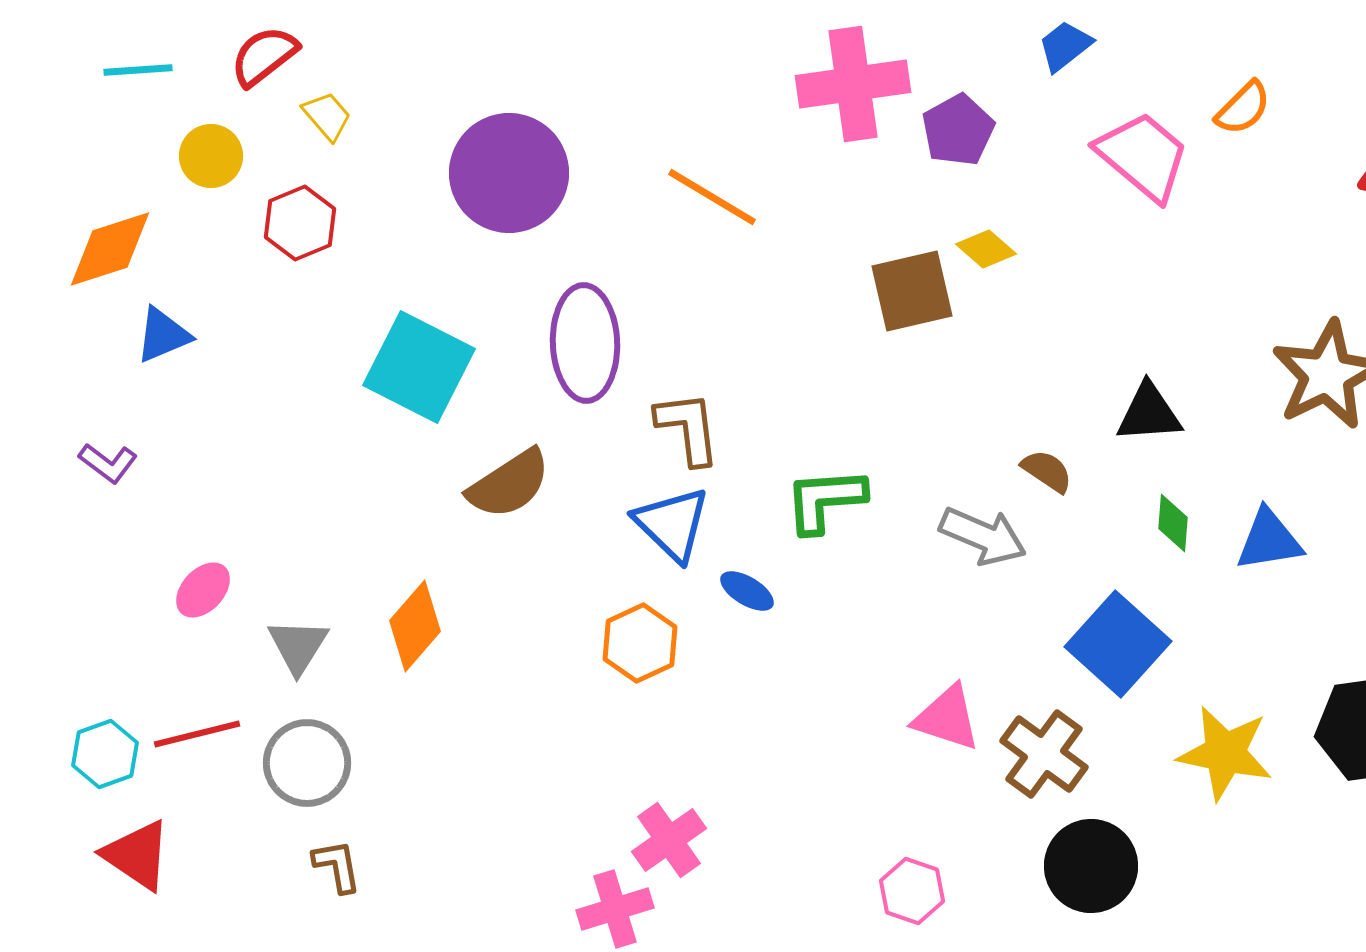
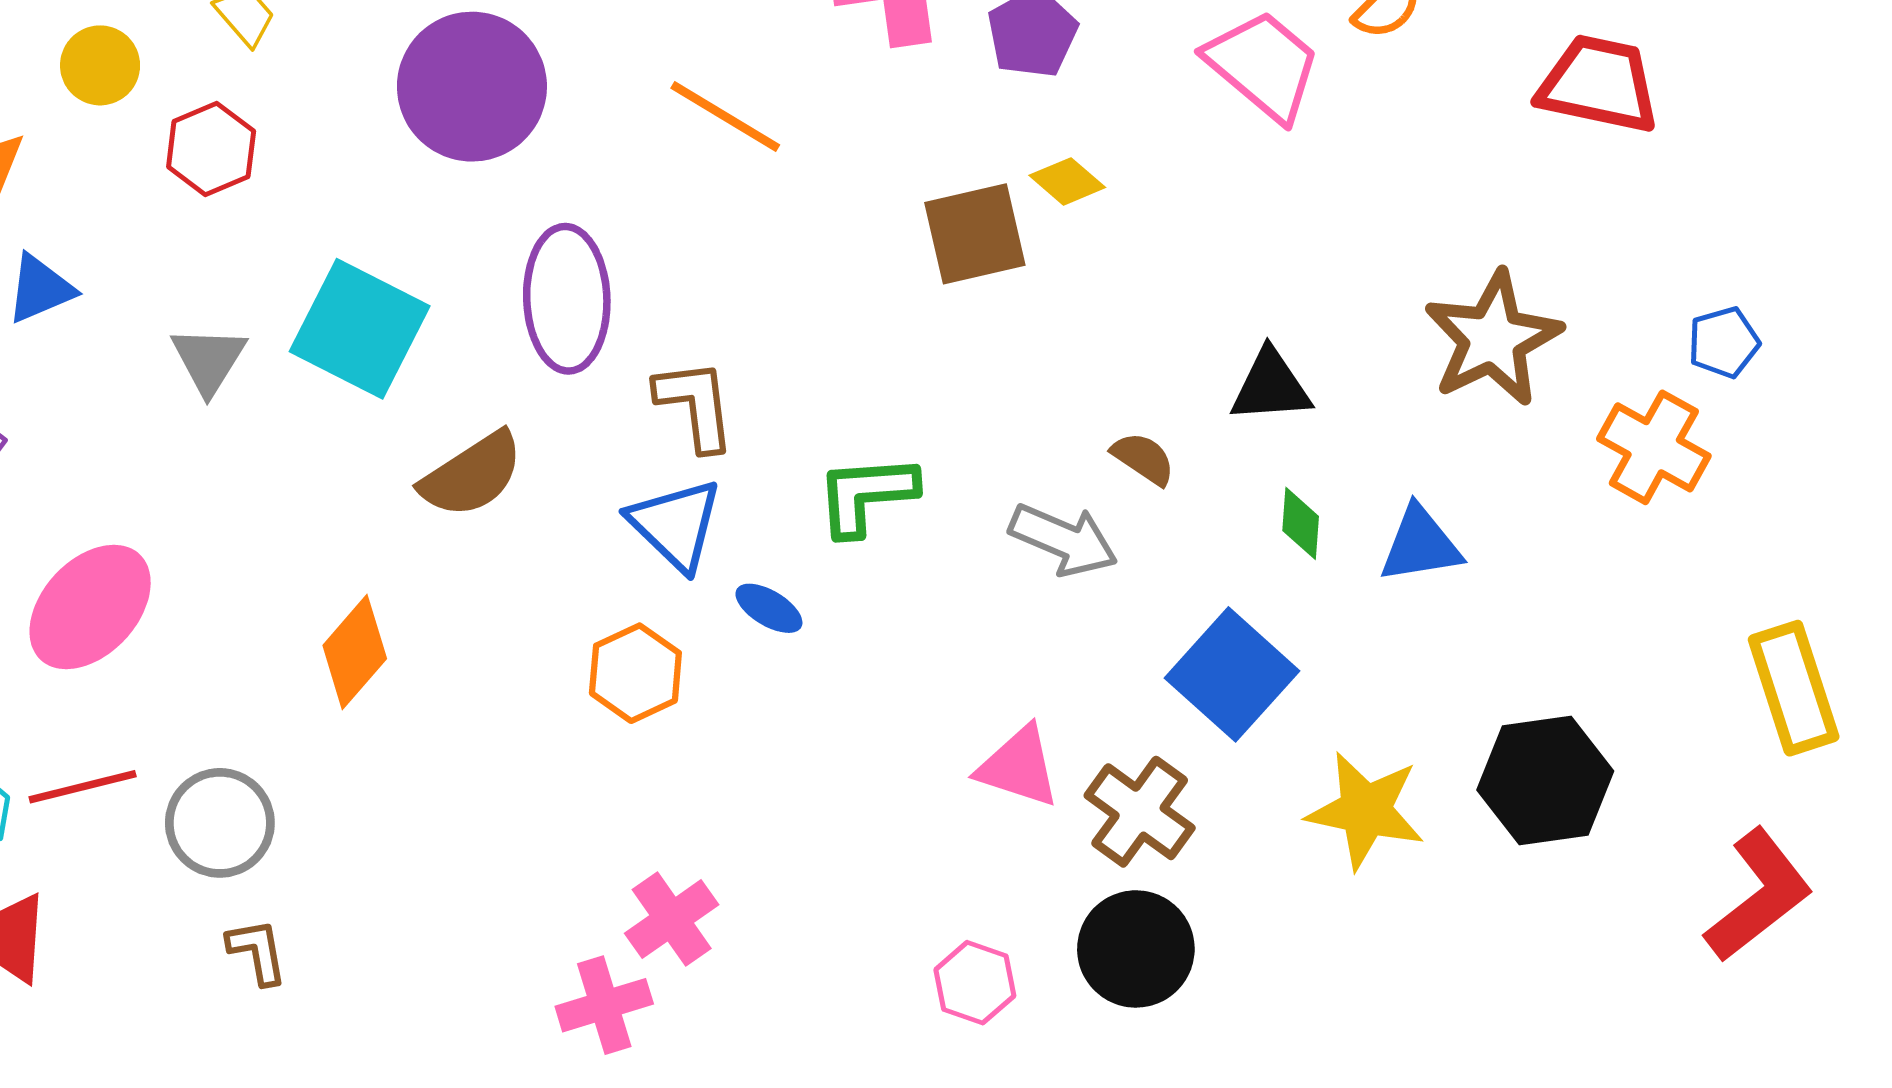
pink ellipse: (203, 590) -> (90, 607), size x1.8
gray triangle: (298, 646) -> (209, 360), moved
black circle: (1091, 866) -> (1136, 949), moved

